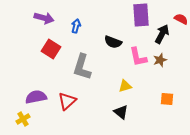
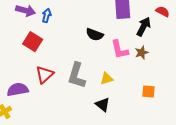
blue arrow: (76, 26) -> (47, 16), moved
gray L-shape: (82, 67) -> (77, 76), moved
red triangle: (67, 101) -> (45, 75), moved

